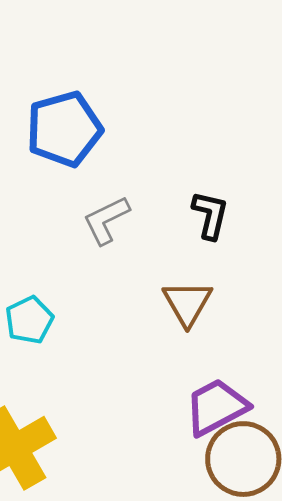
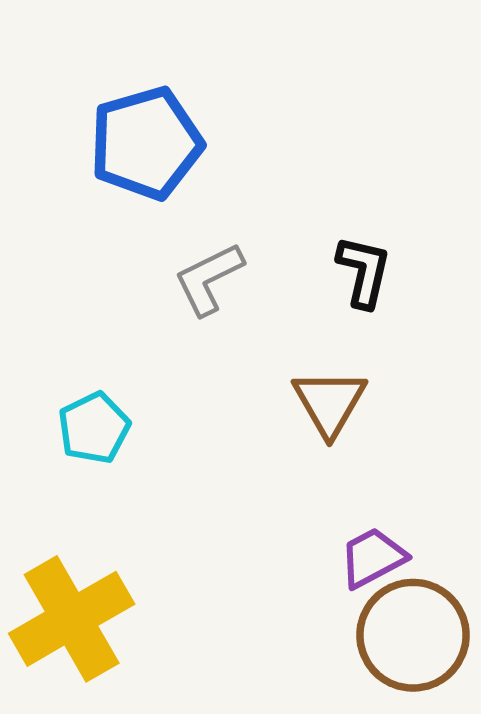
purple trapezoid: (216, 407) -> (373, 558), size x0.7

